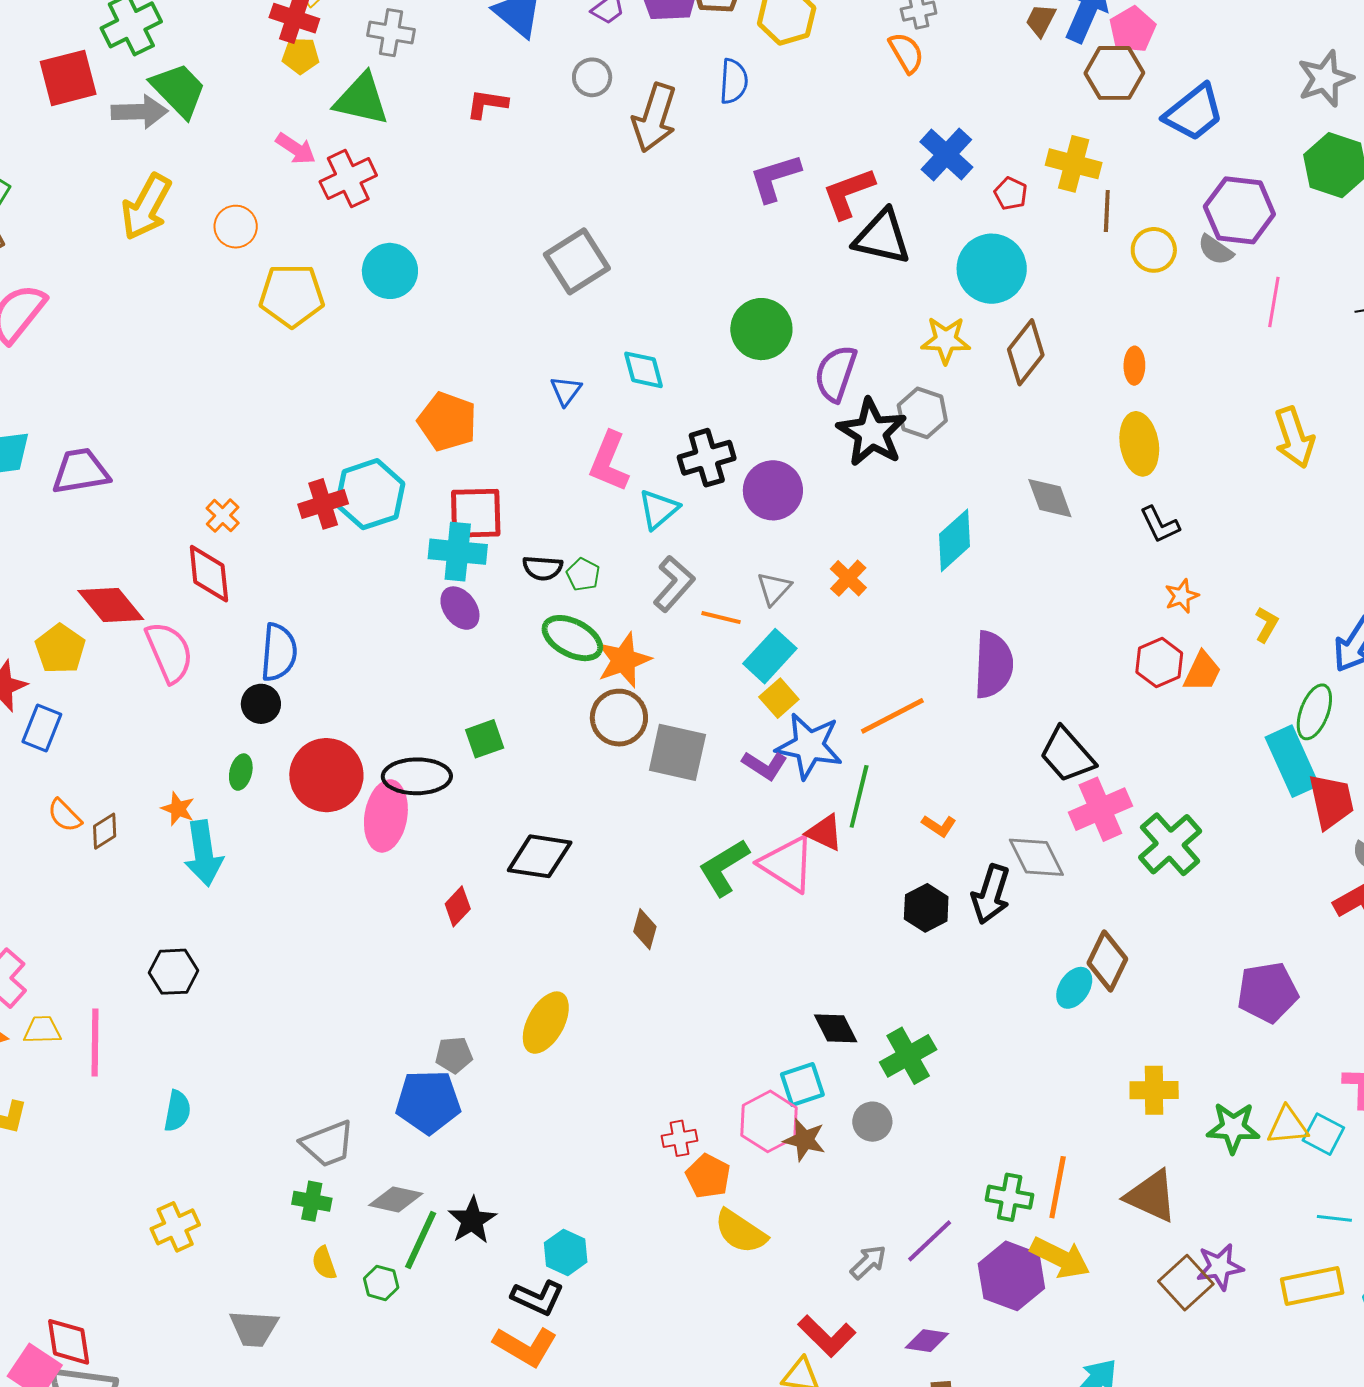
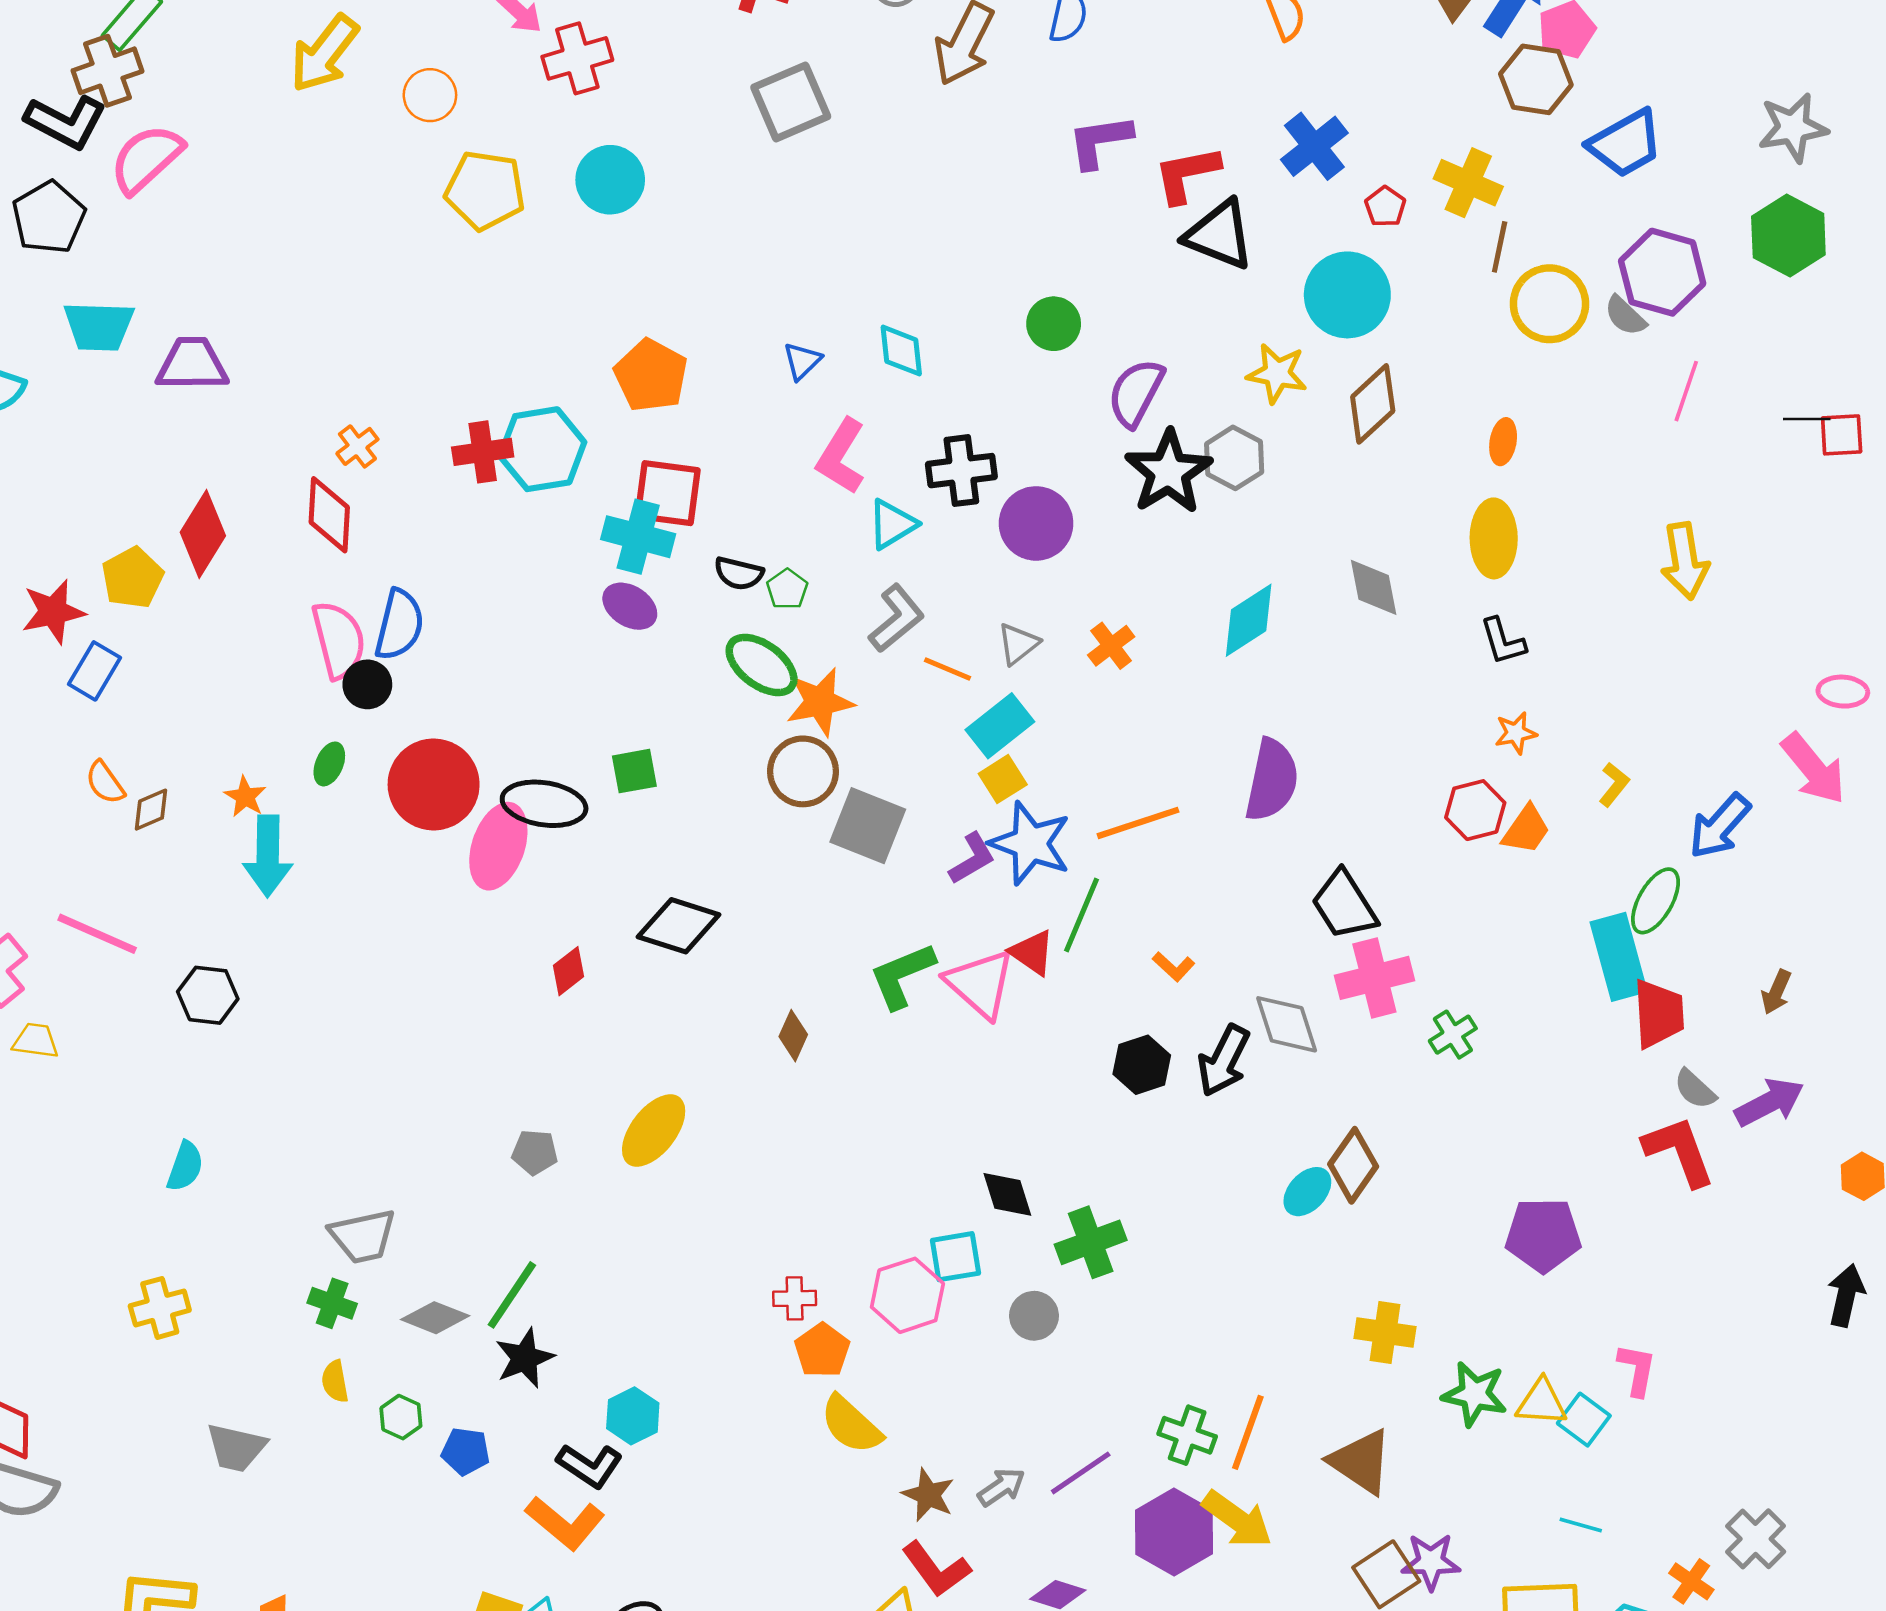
yellow circle: (1154, 250) -> (1549, 304), size x1.4
gray square: (577, 261) -> (791, 102), moved
green circle: (761, 329) -> (1054, 324), size x0.7
red diamond: (111, 605) -> (203, 534), turned 62
purple ellipse: (460, 608) -> (630, 606), turned -30
pink semicircle: (169, 652) -> (339, 640), moved
purple L-shape: (765, 765) -> (972, 859), turned -72
green cross: (1170, 844) -> (1453, 1035), size x0.6
pink line: (95, 1042) -> (97, 934), moved, turned -76
blue pentagon: (428, 1102) -> (466, 1451), moved, size x0.6
brown star: (804, 1140) -> (928, 1495), moved
green line: (421, 1240) -> (512, 1295), moved

